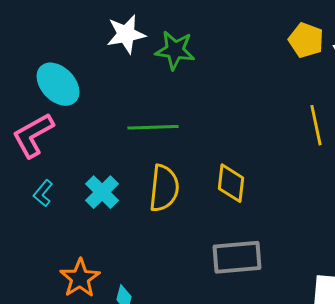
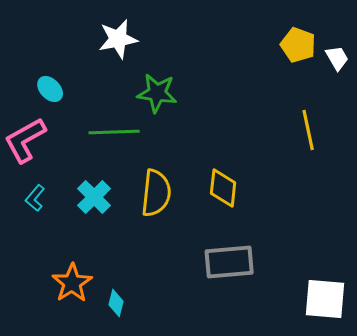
green star: (175, 50) -> (157, 93), moved
cyan ellipse: (58, 84) -> (50, 89), size x0.6
green line: (153, 127) -> (114, 132), moved

